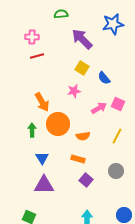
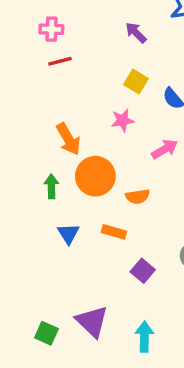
purple arrow: (82, 39) -> (136, 33), size x0.6
orange rectangle: (78, 159) -> (114, 232), moved
purple triangle: (44, 185) -> (92, 321), moved, turned 45

